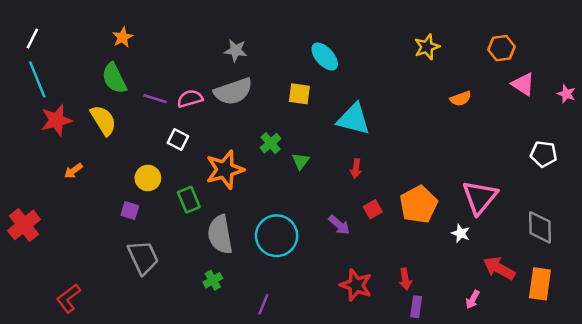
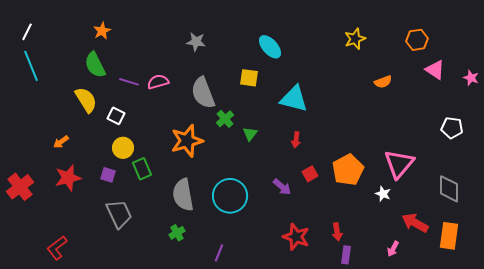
gray semicircle: (233, 91) -> (203, 93), moved, turned 88
red star: (56, 120) -> (68, 178), moved
white square: (178, 140) -> (116, 116), moved
green rectangle: (189, 200) -> (142, 169), moved

